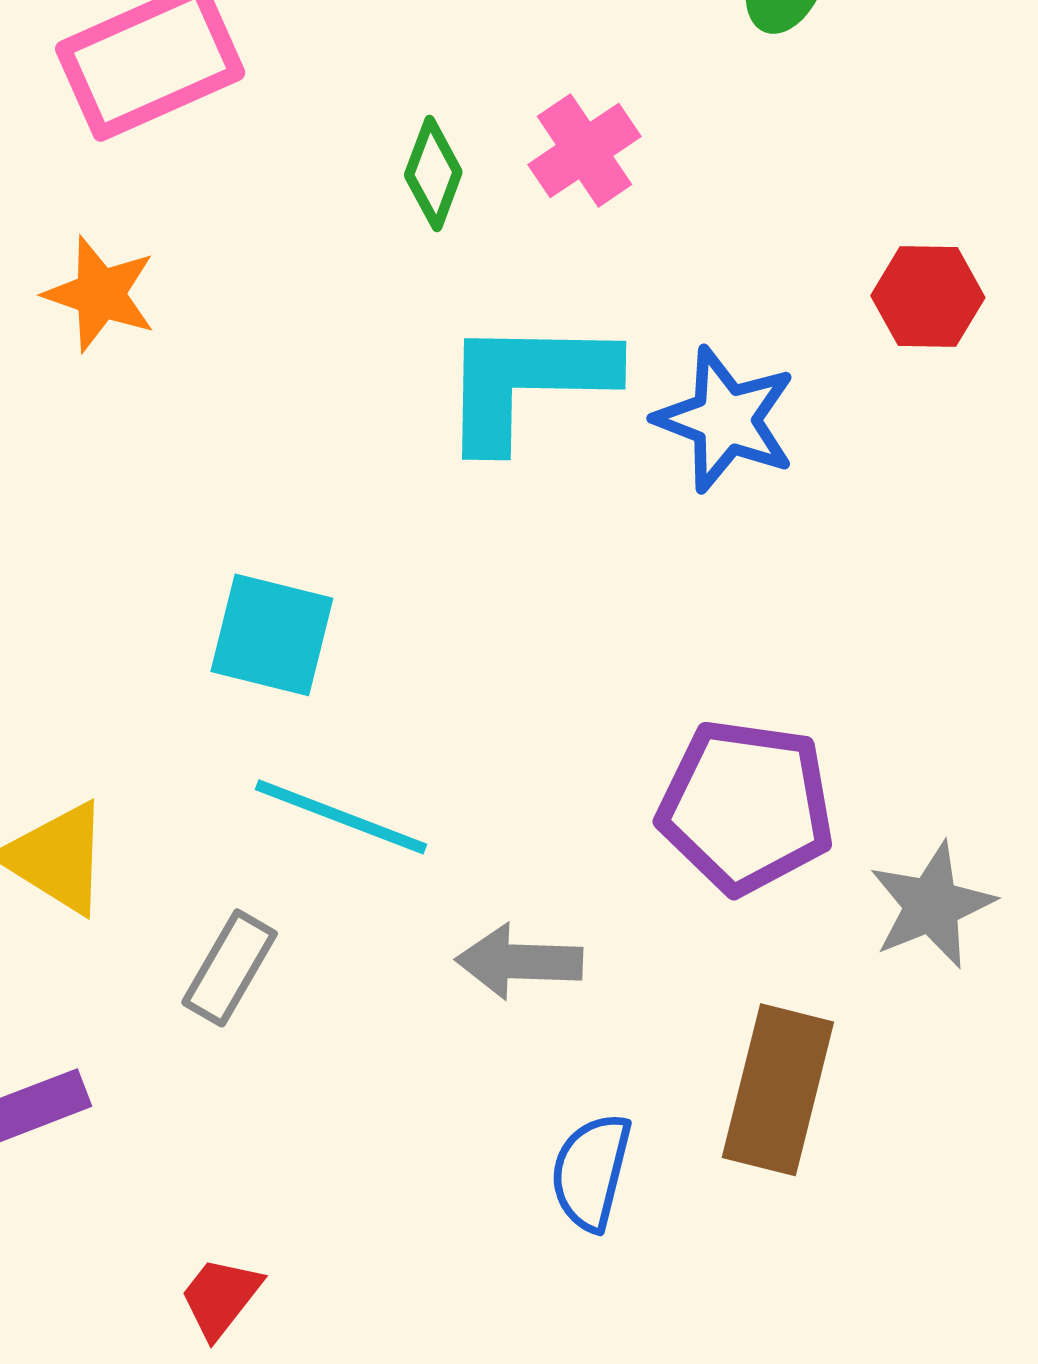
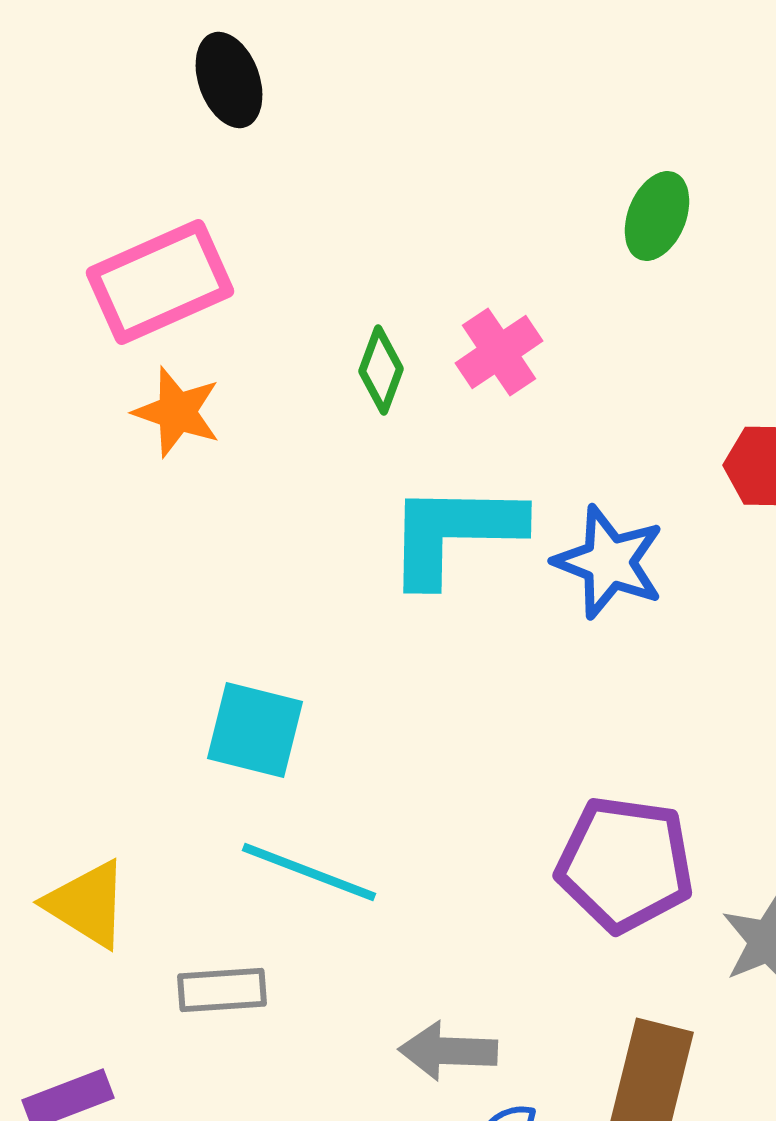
orange star: (100, 294) -> (177, 412), moved
gray arrow: (519, 962) -> (448, 1051), moved
gray rectangle: (230, 968) -> (222, 990), turned 56

